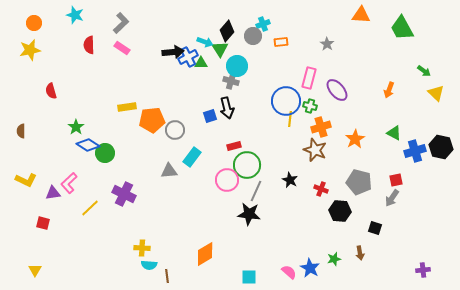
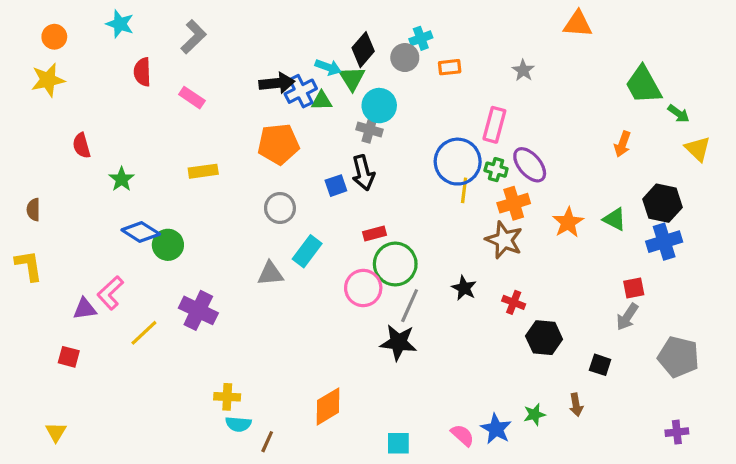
green trapezoid: (402, 28) -> (643, 85), moved
pink rectangle: (122, 48) -> (192, 98), moved
purple ellipse: (337, 90) -> (530, 165), moved
orange pentagon: (152, 120) -> (278, 144), moved
green star: (76, 127) -> (122, 179), moved
green triangle: (394, 133) -> (614, 219), moved
black hexagon: (441, 147) -> (662, 203), moved
yellow L-shape: (26, 180) -> (29, 266), moved, turned -125
gray pentagon: (359, 182) -> (678, 357), moved
brown line: (167, 276) -> (267, 442), turned 32

